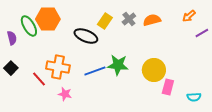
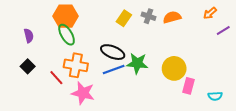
gray cross: (129, 19) -> (148, 16), turned -32
green ellipse: (29, 26) -> (67, 35), moved
black ellipse: (86, 36) -> (113, 52), moved
pink star: (65, 94) -> (83, 93), size x1.6

